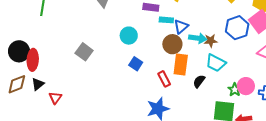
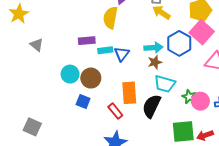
cyan arrow: (198, 38) -> (153, 48), moved
brown circle: (172, 44) -> (91, 78), moved
gray square: (84, 52) -> (32, 127), moved
black semicircle: (199, 81) -> (152, 106), size x1.6
green star: (235, 90) -> (189, 97), moved

